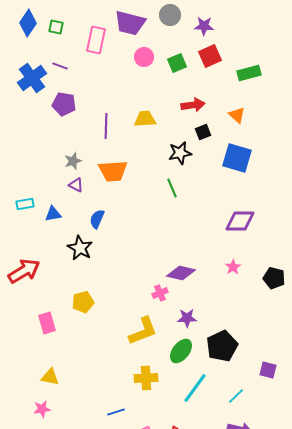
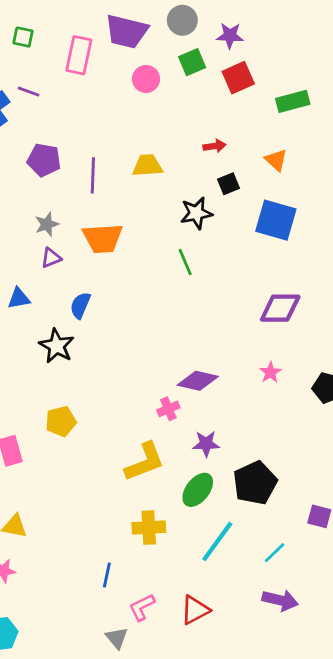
green square: (177, 63) -> (192, 62), moved
purple pentagon: (64, 104) -> (44, 160), moved
red arrow: (193, 105) -> (214, 146), size x0.7
purple triangle: (76, 185) -> (51, 258), turned -49
blue line: (116, 412) -> (107, 575), turned -60

